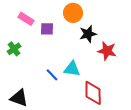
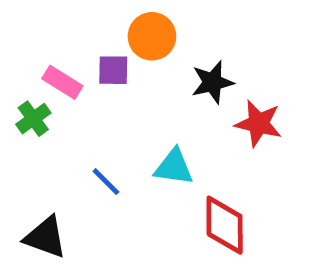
orange circle: (73, 13) -> (152, 36), moved
pink rectangle: (26, 19) -> (62, 82), moved
blue line: (52, 75) -> (106, 182), moved

